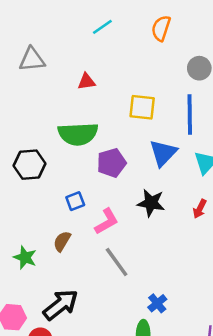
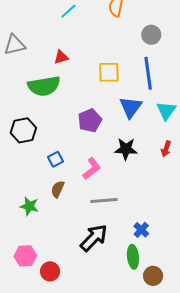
green semicircle: (78, 134) -> (44, 86), moved
blue square: (75, 201) -> (56, 159), moved
gray line: (117, 262) -> (104, 200), turned -52
black arrow: (61, 305) -> (94, 238), moved

